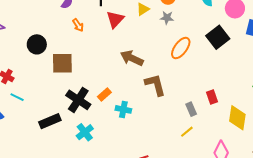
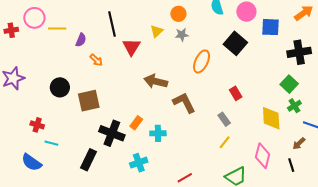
red rectangle: (212, 97) -> (236, 93), moved
black rectangle: (50, 121) -> (88, 160), turned -30
cyan cross: (85, 132) -> (139, 163), moved, turned 30

